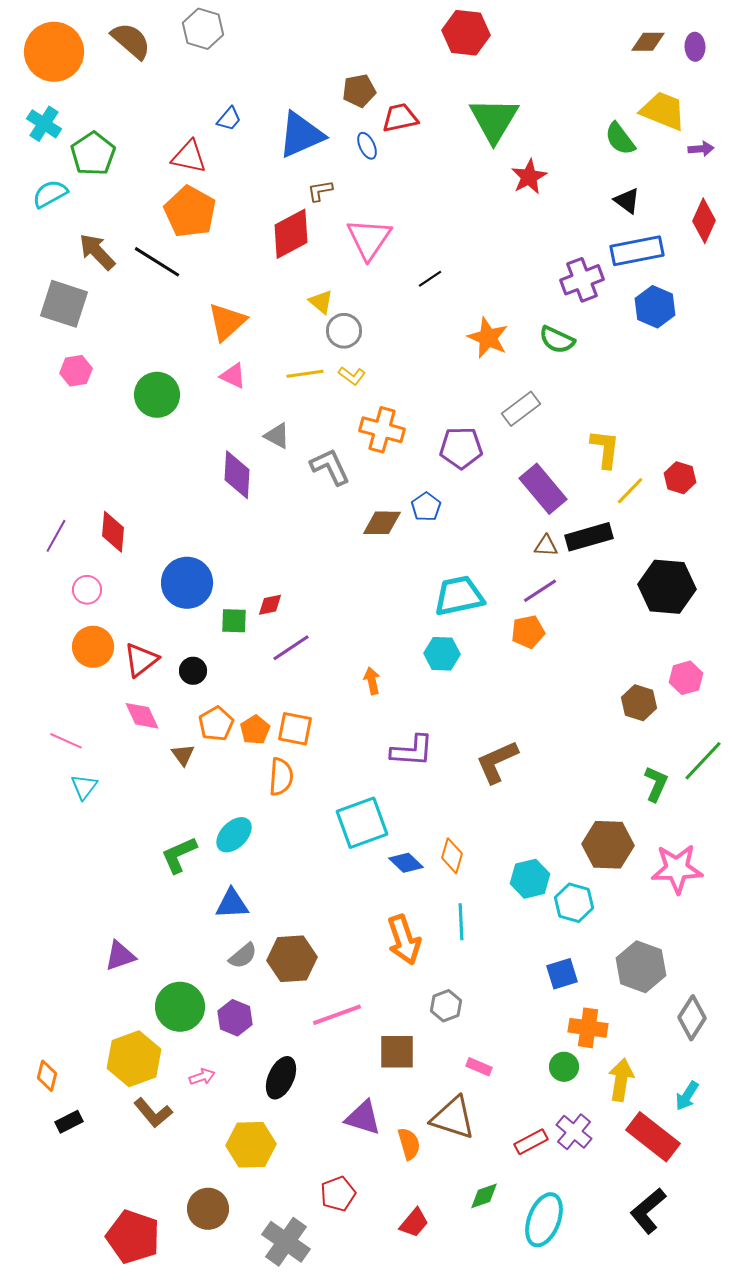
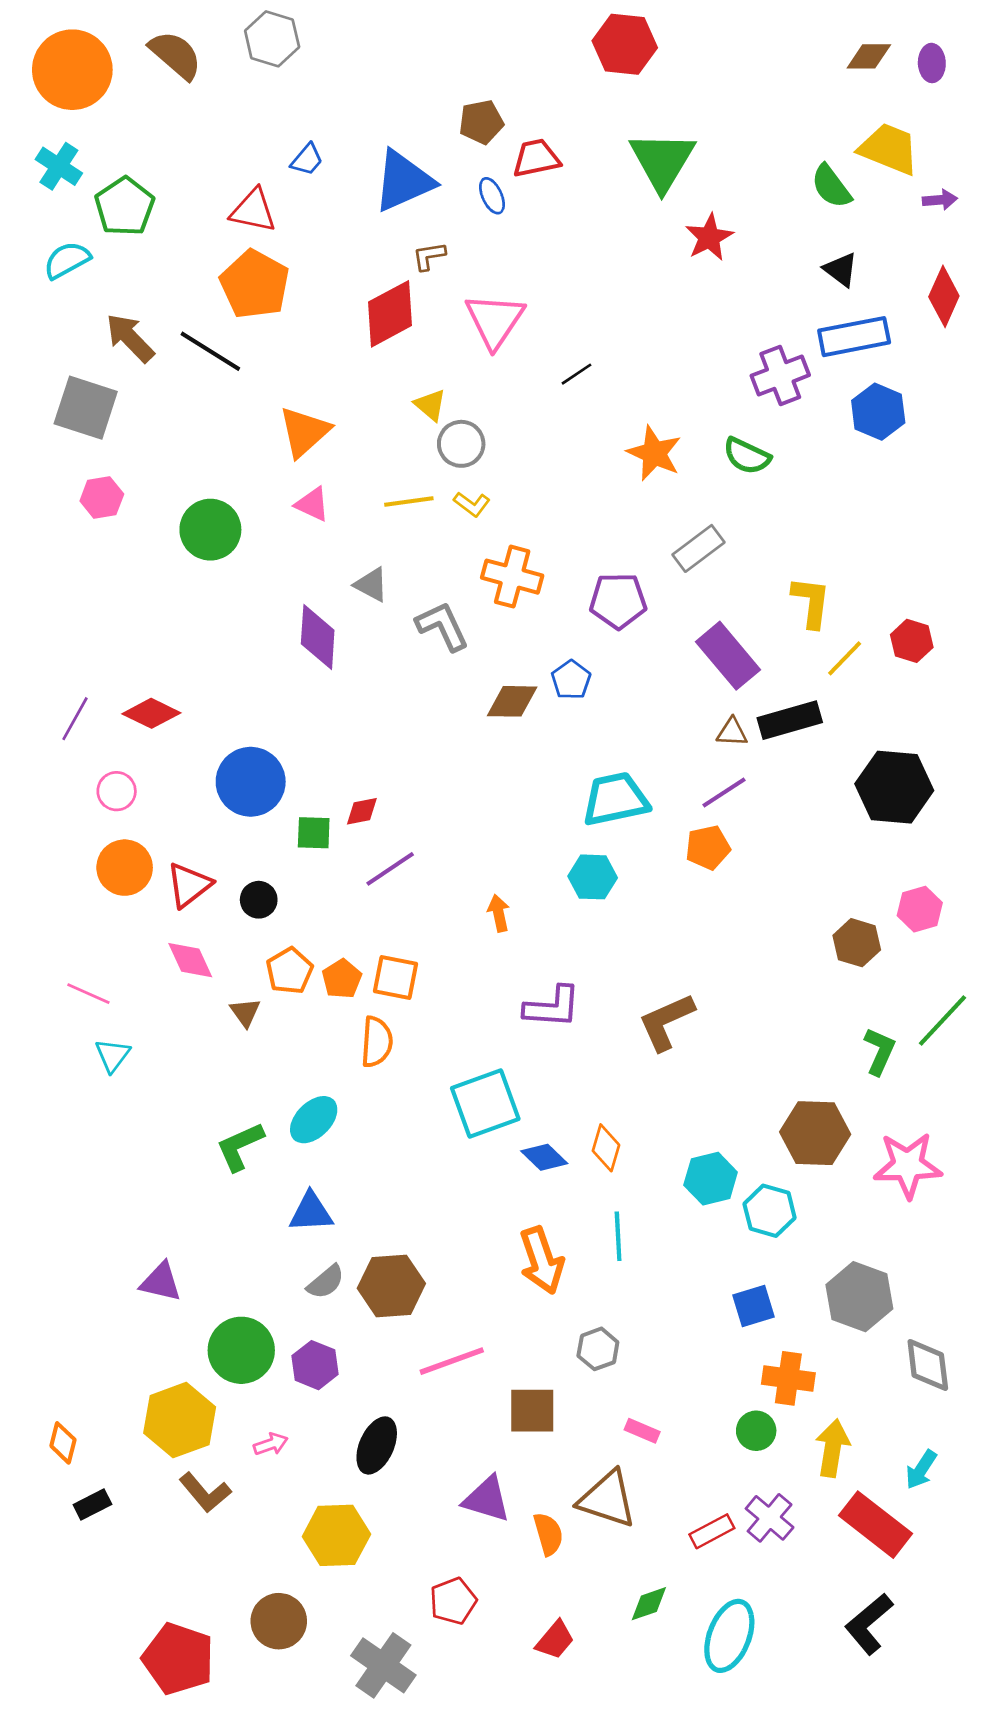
red diamond: (113, 532) -> (151, 713), turned -69
purple triangle: (120, 956) -> (161, 1282), turned 32
gray diamond: (692, 1018) -> (928, 1365), turned -39

